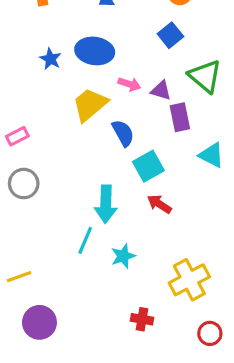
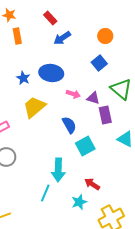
yellow trapezoid: (90, 105) -> (34, 107), moved
red arrow: (159, 204) -> (92, 184), moved
cyan star: (123, 256) -> (79, 202), moved

